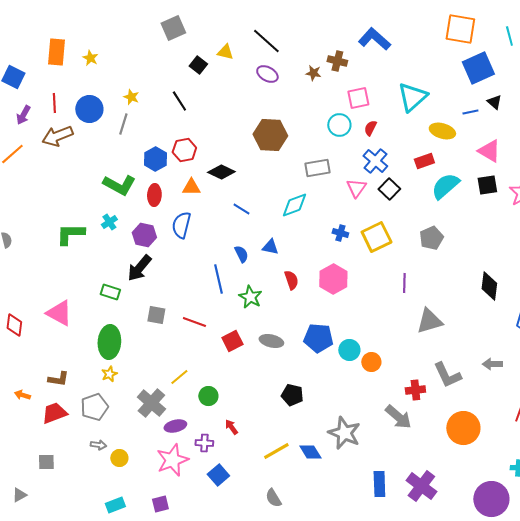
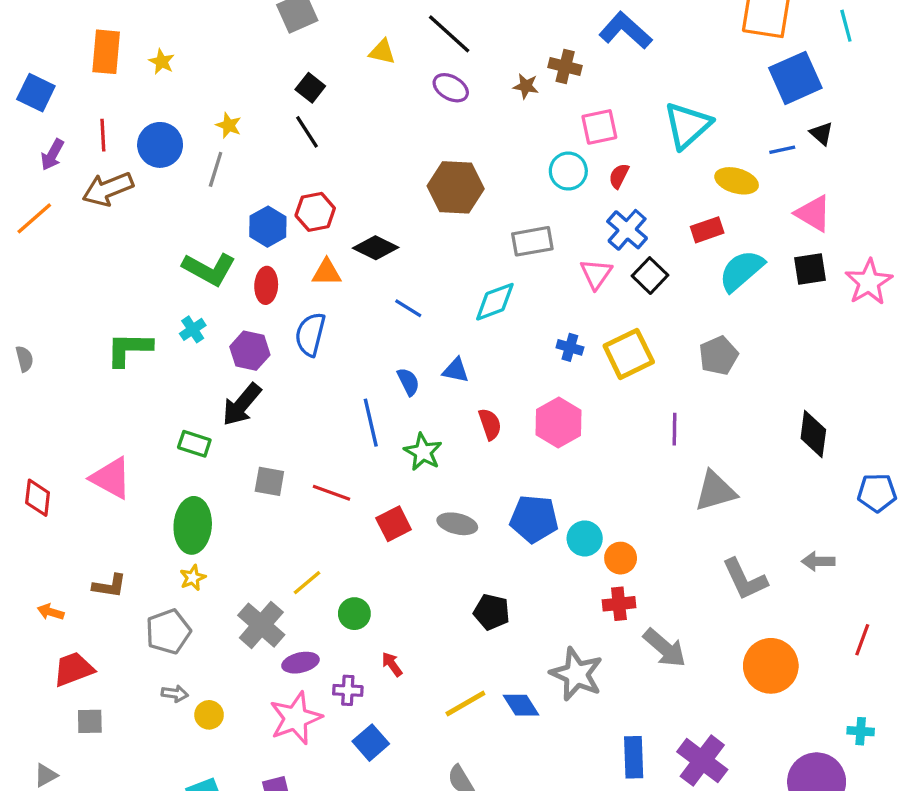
black square: (198, 65) -> (310, 88), moved
red cross: (415, 390) -> (619, 604), moved
red trapezoid: (54, 413) -> (73, 669), moved

